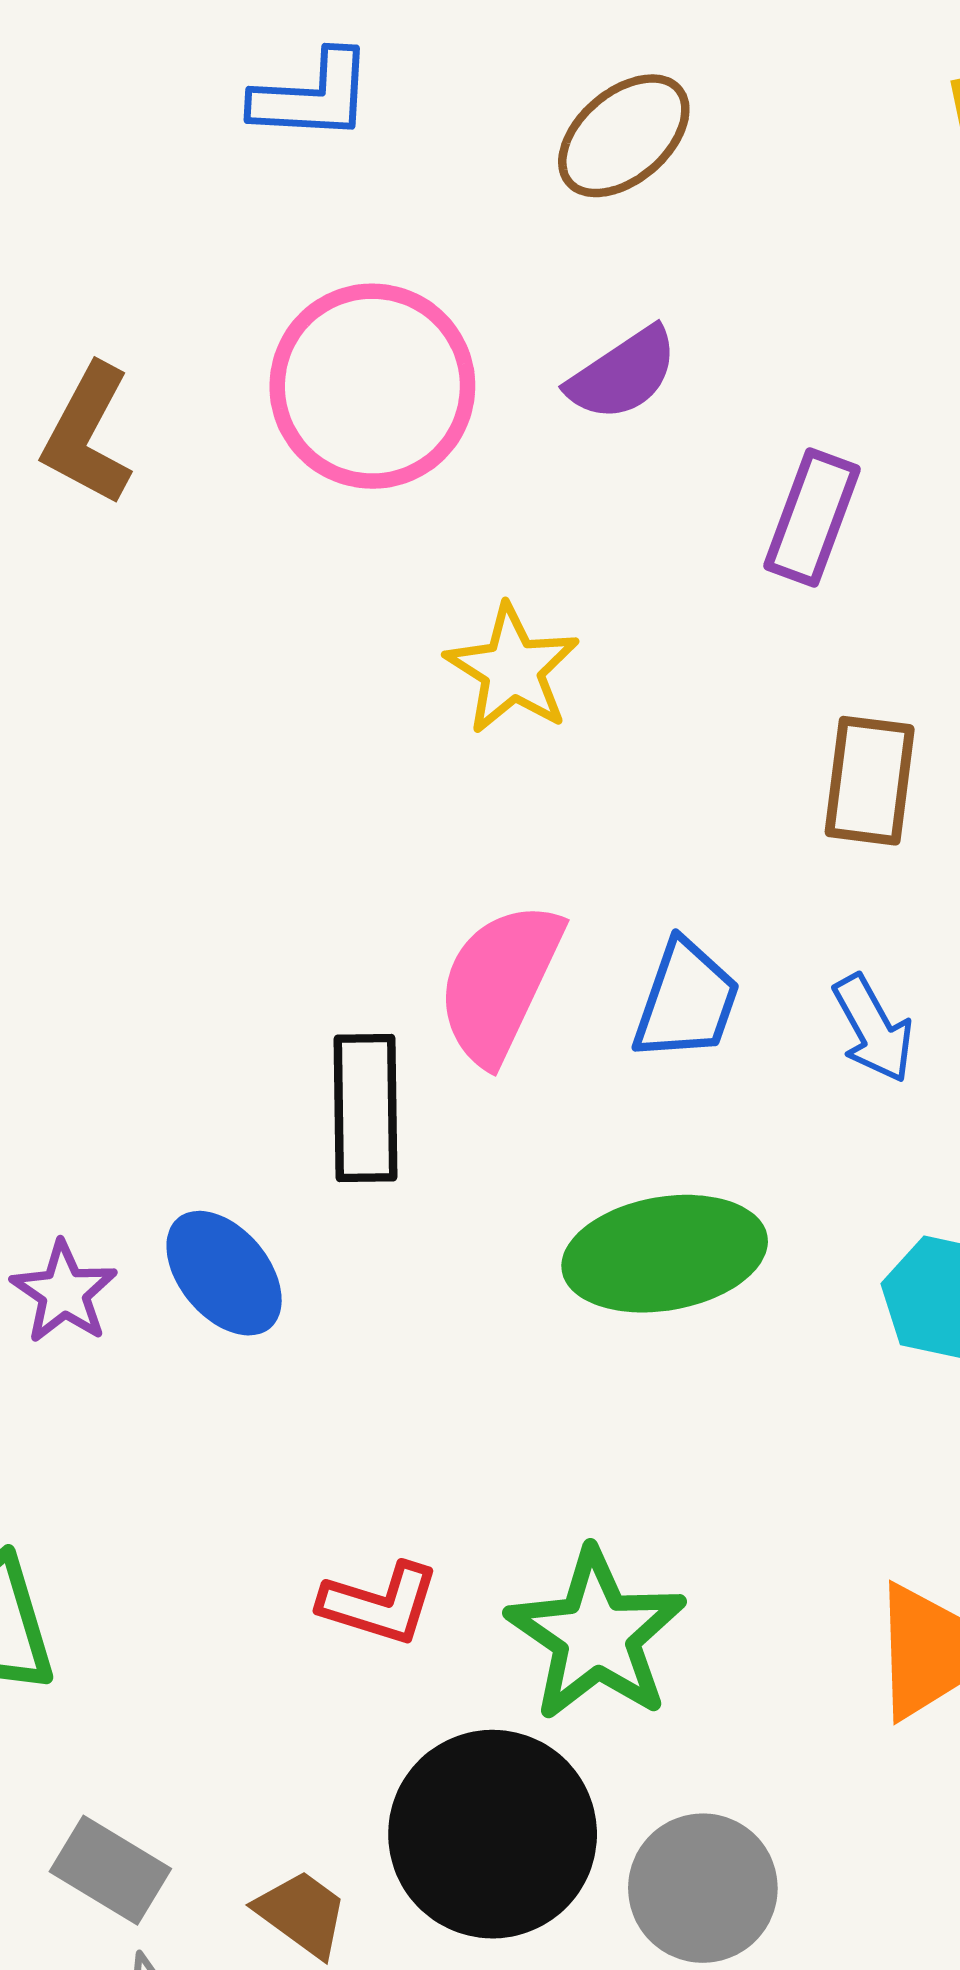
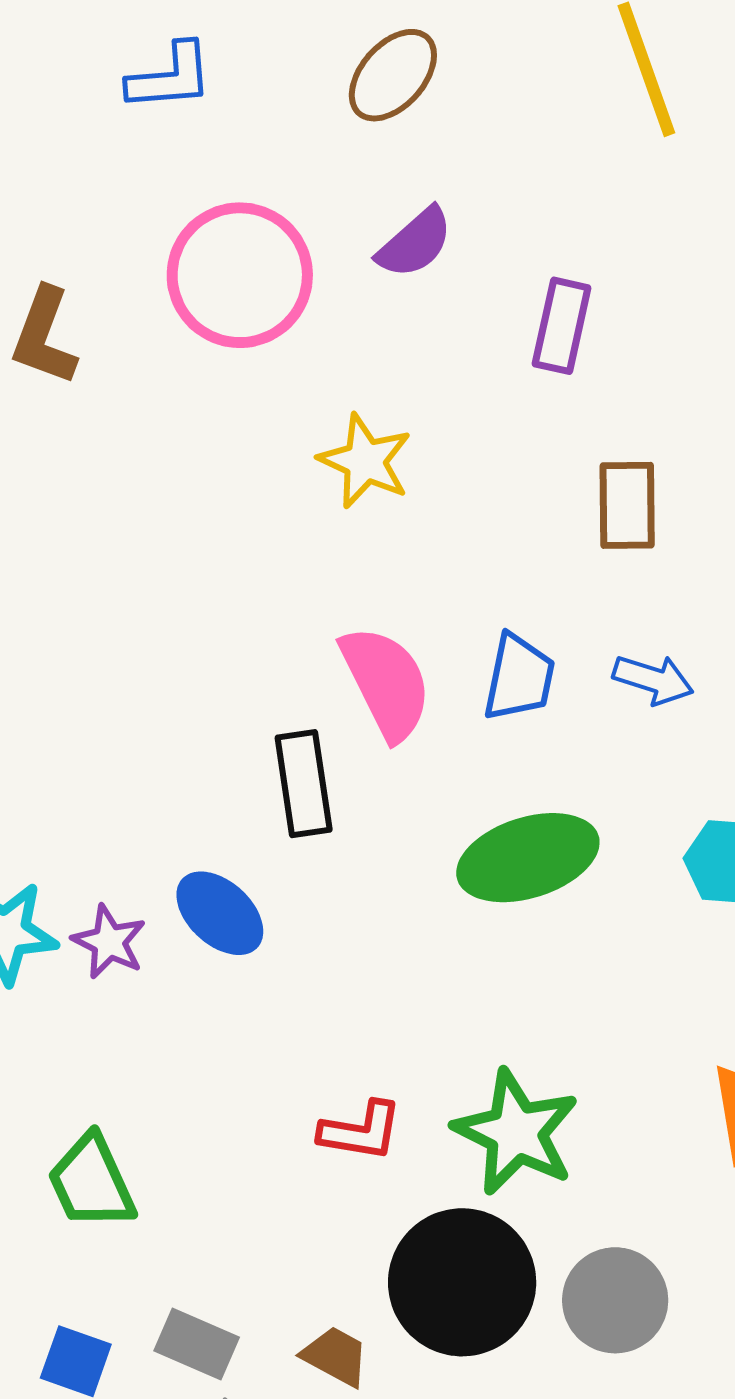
pink semicircle: (500, 983) -> (386, 683), turned 136
blue arrow: (873, 1029) -> (653, 680), turned -36

